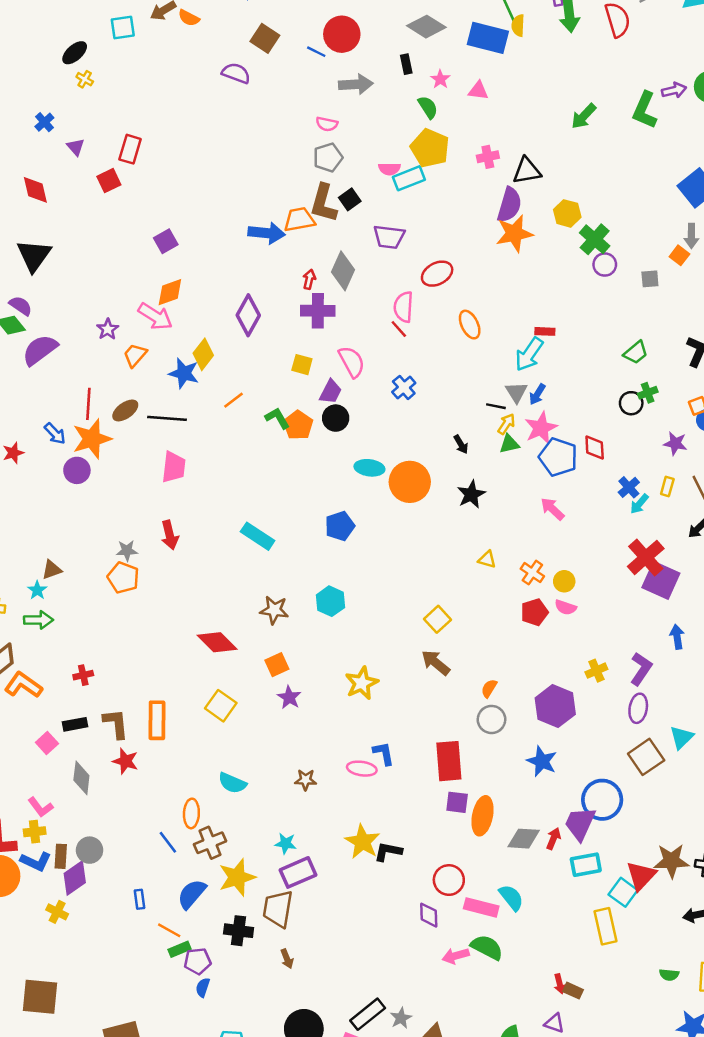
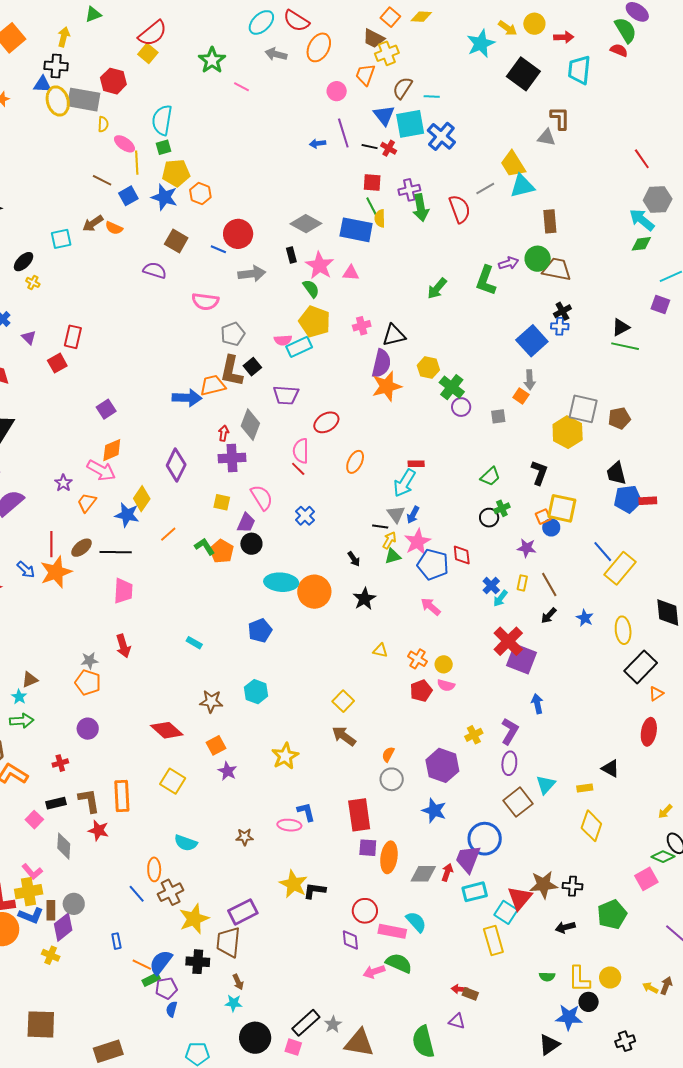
pink star: (440, 79) -> (320, 265), size x1.8
pink semicircle: (327, 124) -> (205, 301), moved, size x1.5
orange ellipse: (470, 325) -> (355, 462), turned 55
cyan ellipse: (369, 468) -> (281, 582), size x1.4
purple circle: (77, 470) -> (88, 729), moved
cyan rectangle: (258, 536) -> (194, 643), size x0.6
yellow cross: (35, 832) -> (29, 892), size x1.5
cyan star: (286, 843) -> (233, 1003), moved
blue semicircle: (192, 894) -> (161, 962), moved
red arrow: (560, 984) -> (459, 989), turned 112

